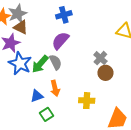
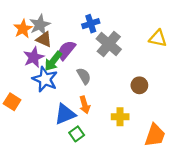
purple semicircle: (60, 41) -> (66, 50), moved
gray cross: (100, 58) -> (109, 44), moved, size x1.6
green arrow: (40, 64) -> (53, 61), moved
blue triangle: (37, 96) -> (65, 114), size x1.5

